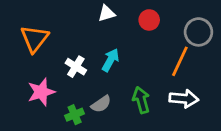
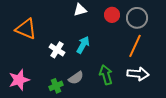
gray circle: (198, 32) -> (137, 18), moved
orange triangle: (35, 39) -> (26, 29), turned -45
pink star: (41, 92) -> (19, 80), moved

